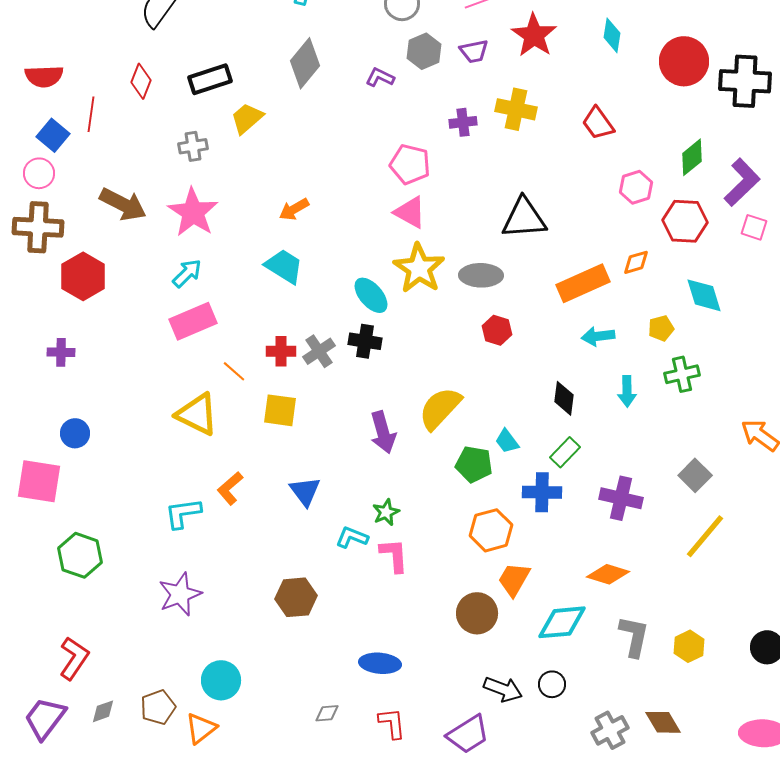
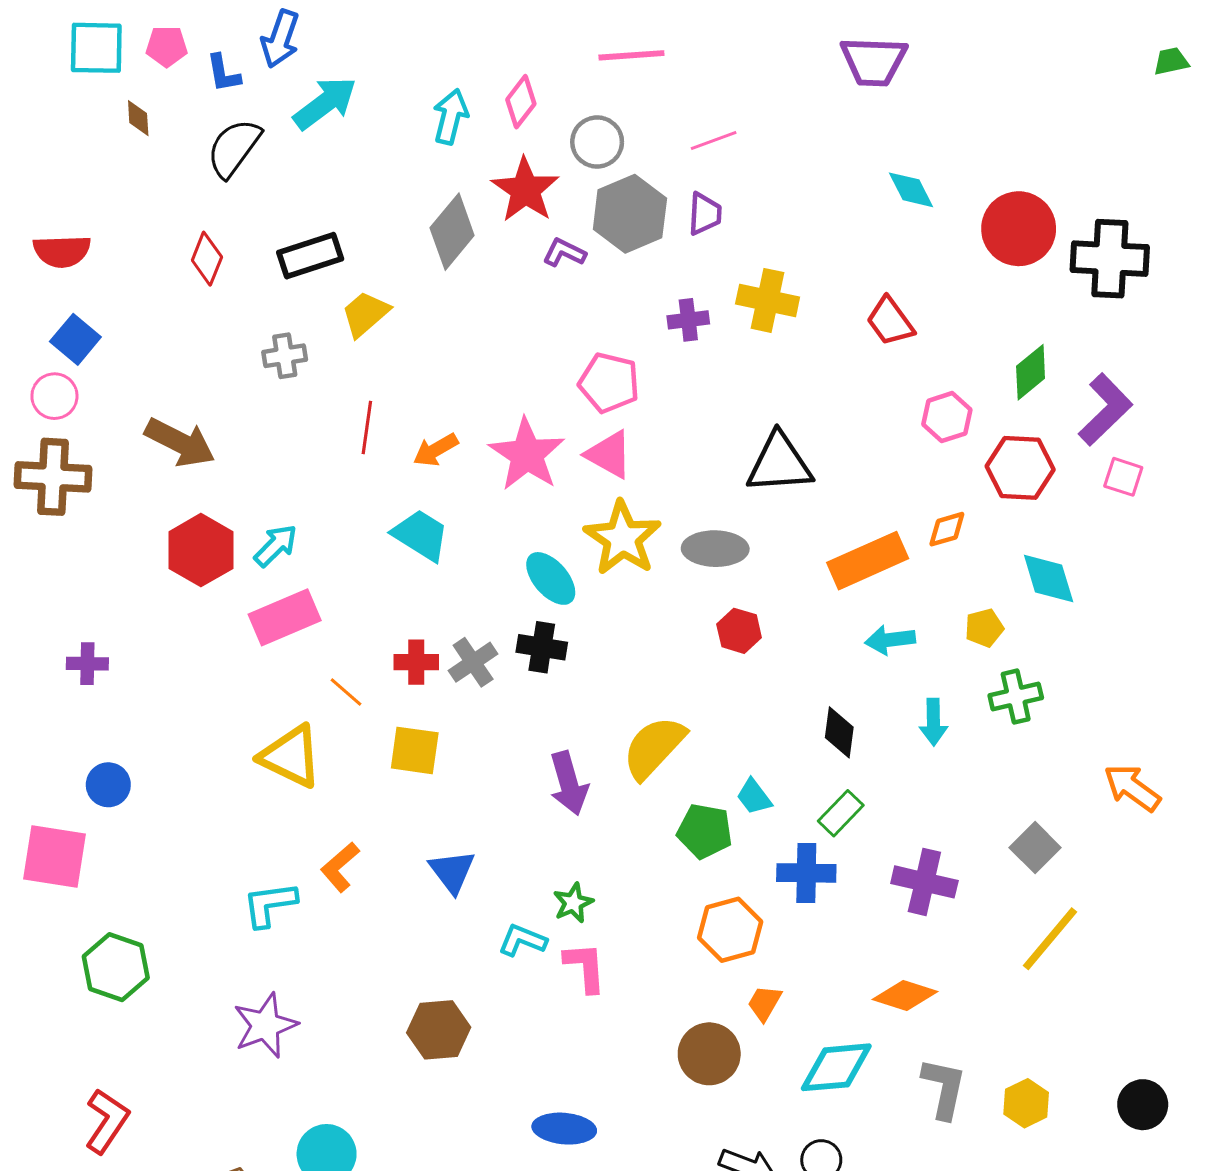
red star: (534, 35) -> (525, 190), moved
cyan diamond: (612, 35) -> (911, 190), turned -36
gray hexagon: (424, 51) -> (630, 214), size x1.4
purple trapezoid: (474, 51) -> (705, 214), turned -76
red line: (91, 114) -> (367, 428), moved
pink star: (193, 212) -> (527, 454), moved
red hexagon: (83, 276) -> (201, 550), moved
orange trapezoid: (514, 579) -> (765, 1003), size x0.7

